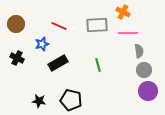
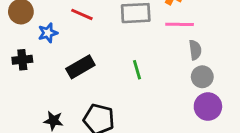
blue star: (42, 44) -> (48, 33), moved
black cross: (17, 58) -> (22, 60), turned -32

